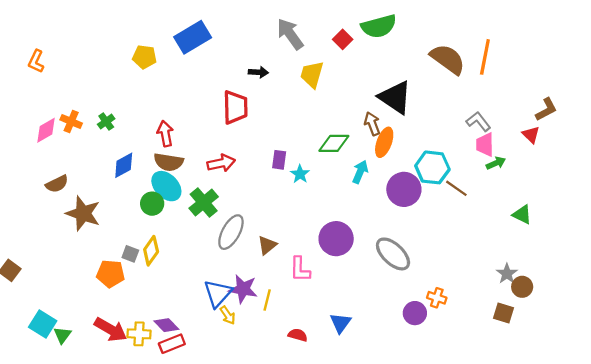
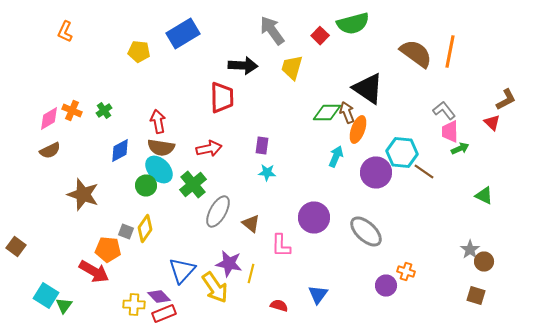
orange L-shape: (36, 61) -> (65, 32), moved
black arrow: (258, 72) -> (243, 66), size x1.6
green diamond: (334, 143) -> (327, 112), moved
cyan star: (300, 174) -> (267, 172), moved, turned -30
brown semicircle: (57, 184) -> (50, 150), moved
brown triangle: (267, 245) -> (251, 224), turned -42
blue triangle: (218, 293) -> (182, 270), moved
brown square: (504, 313) -> (476, 296), moved
yellow arrow: (228, 315) -> (215, 288), size x1.8
red arrow: (111, 329) -> (94, 272), moved

